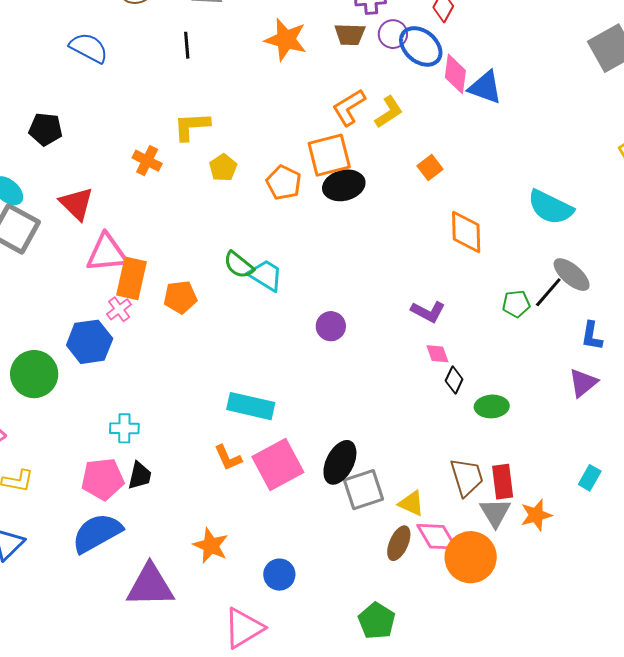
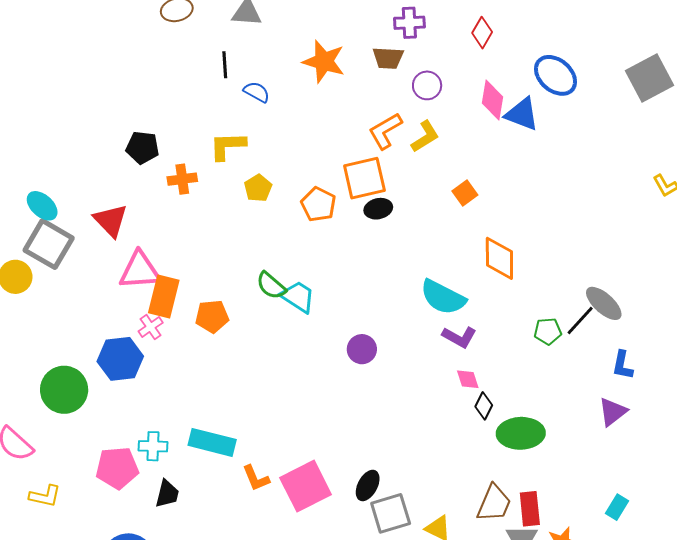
purple circle: (393, 34) -> (427, 85), moved
blue ellipse: (421, 46) -> (556, 75), moved
blue semicircle: (89, 48) -> (257, 92), moved, size x0.7
black pentagon: (46, 129) -> (142, 148), moved
orange cross: (147, 161) -> (182, 179), turned -36
black ellipse: (344, 185) -> (378, 209), size x0.7
cyan semicircle: (551, 207) -> (443, 297), moved
cyan rectangle: (251, 406) -> (212, 442), moved
green ellipse: (492, 406) -> (521, 433), size x1.4
black ellipse: (340, 462) -> (368, 485), size x0.7
brown trapezoid: (467, 477) -> (494, 503), turned 39
pink pentagon: (103, 479) -> (117, 468), moved

